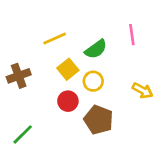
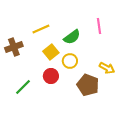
brown cross: (19, 76) -> (14, 47), moved
brown pentagon: (99, 120) -> (88, 85), moved
green line: (23, 134) -> (23, 87), moved

